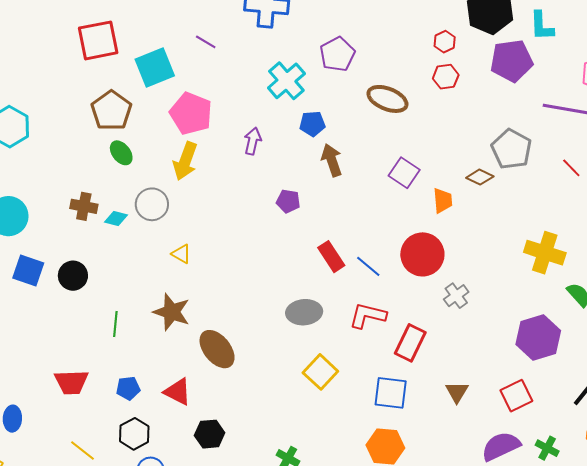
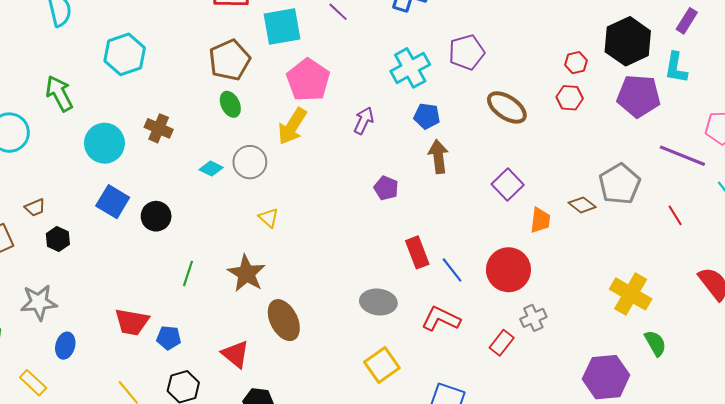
brown cross: (84, 206) -> (159, 128), moved
red rectangle: (410, 343) -> (502, 343), moved, size x0.7
blue pentagon: (128, 388) -> (169, 338), moved

